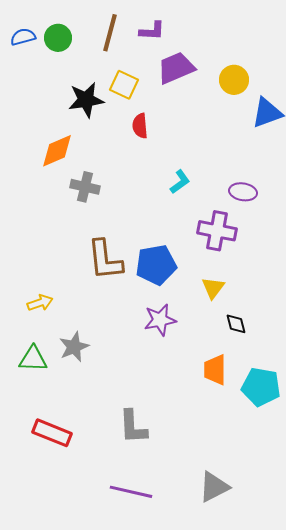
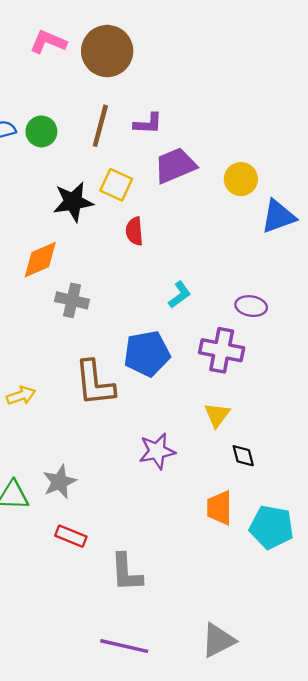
blue pentagon: (156, 265) -> (147, 354), moved
yellow arrow: (40, 303) -> (21, 396), moved
red rectangle: (52, 433) -> (71, 536), moved, size x0.7

